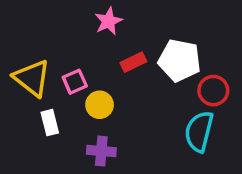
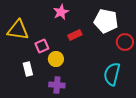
white pentagon: (180, 60) -> (106, 21), moved
yellow triangle: (32, 78) -> (18, 30), moved, turned -30
red circle: (213, 91) -> (125, 42), moved

